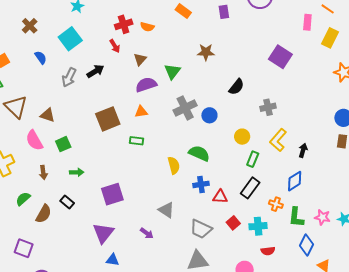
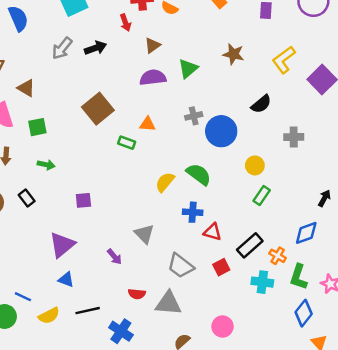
blue semicircle: (41, 57) -> (18, 18), moved, size x1.5
gray cross: (185, 108) -> (194, 116), size x0.6
orange triangle: (141, 112) -> (148, 124), moved
blue circle: (209, 115) -> (221, 131), size x1.6
brown square: (108, 119) -> (98, 109), turned -30
yellow L-shape: (278, 140) -> (284, 60), moved
yellow semicircle: (174, 165) -> (165, 182), turned -138
black rectangle: (250, 188) -> (250, 245), moved
purple square: (112, 194) -> (83, 200), size x0.6
cyan cross: (258, 226) -> (262, 282), moved
red semicircle: (268, 251) -> (137, 294), moved

